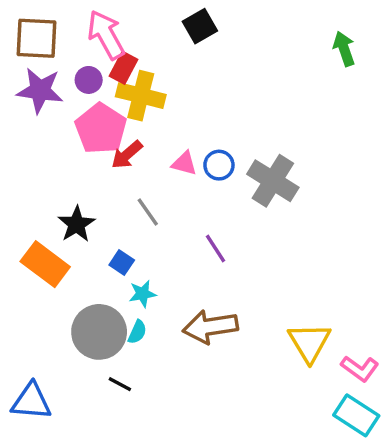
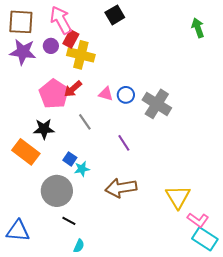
pink pentagon: (101, 129) -> (54, 94), moved
black star: (76, 224) -> (44, 129), turned 30
blue square: (122, 262) -> (70, 159), moved
cyan semicircle: (137, 332) -> (79, 246), moved
pink L-shape: (360, 368) -> (198, 220), moved

